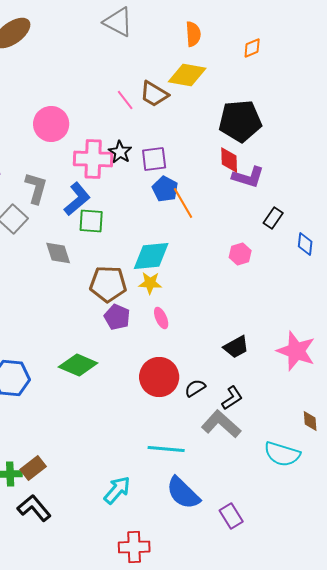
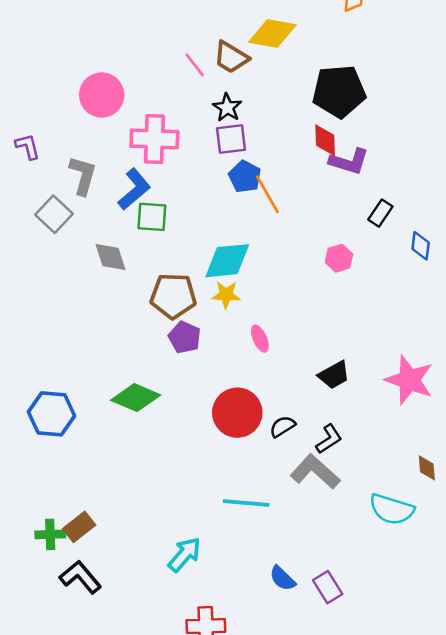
black star: (120, 152) -> (227, 108), moved
pink ellipse: (161, 318) -> (260, 339), moved
blue semicircle: (183, 493) -> (282, 578), moved, size x0.6

